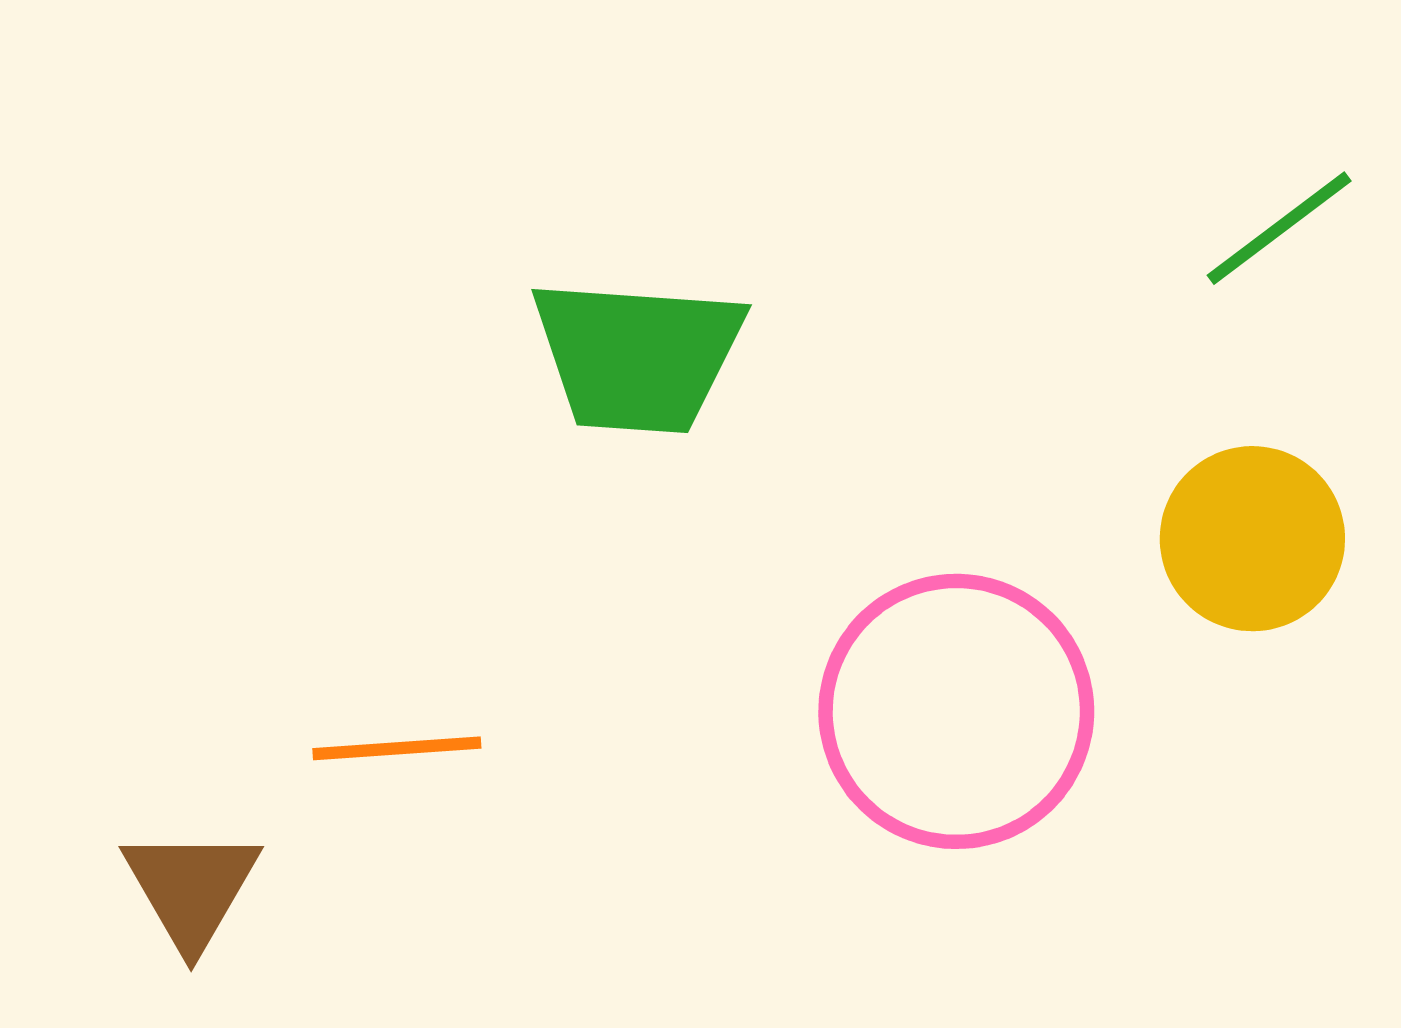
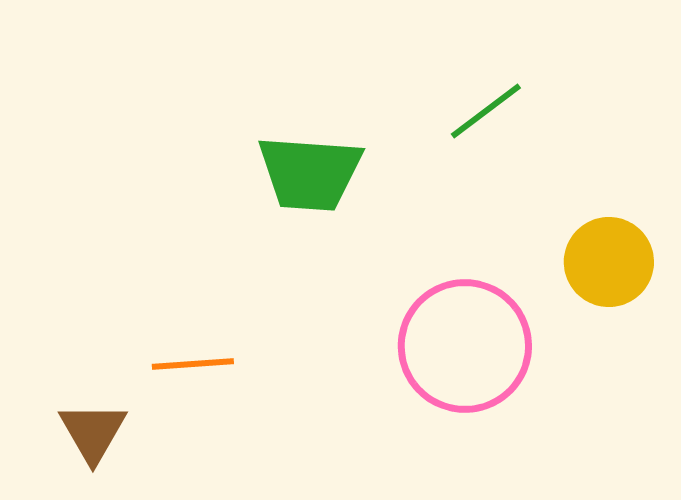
green line: (1279, 228) -> (486, 111), moved

